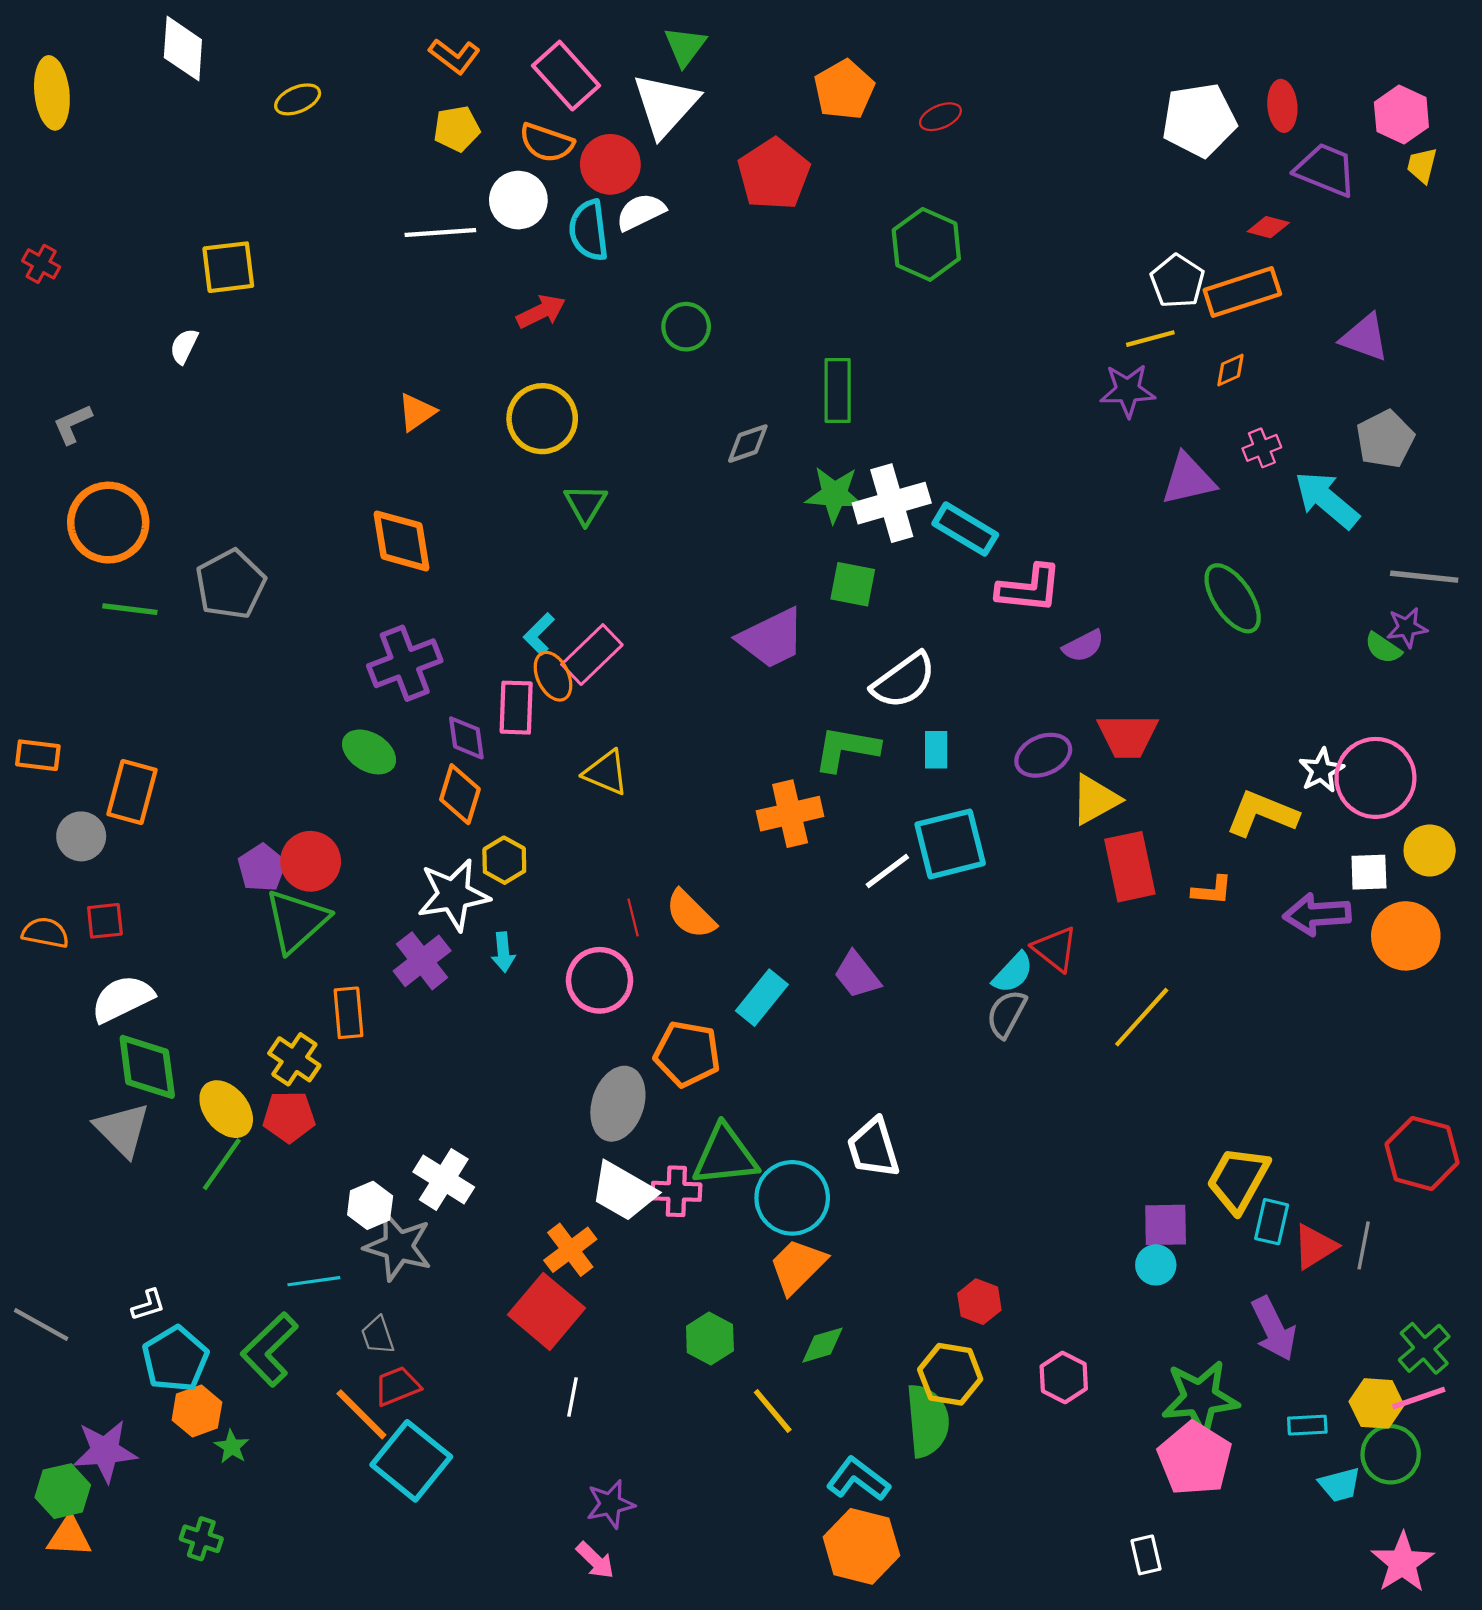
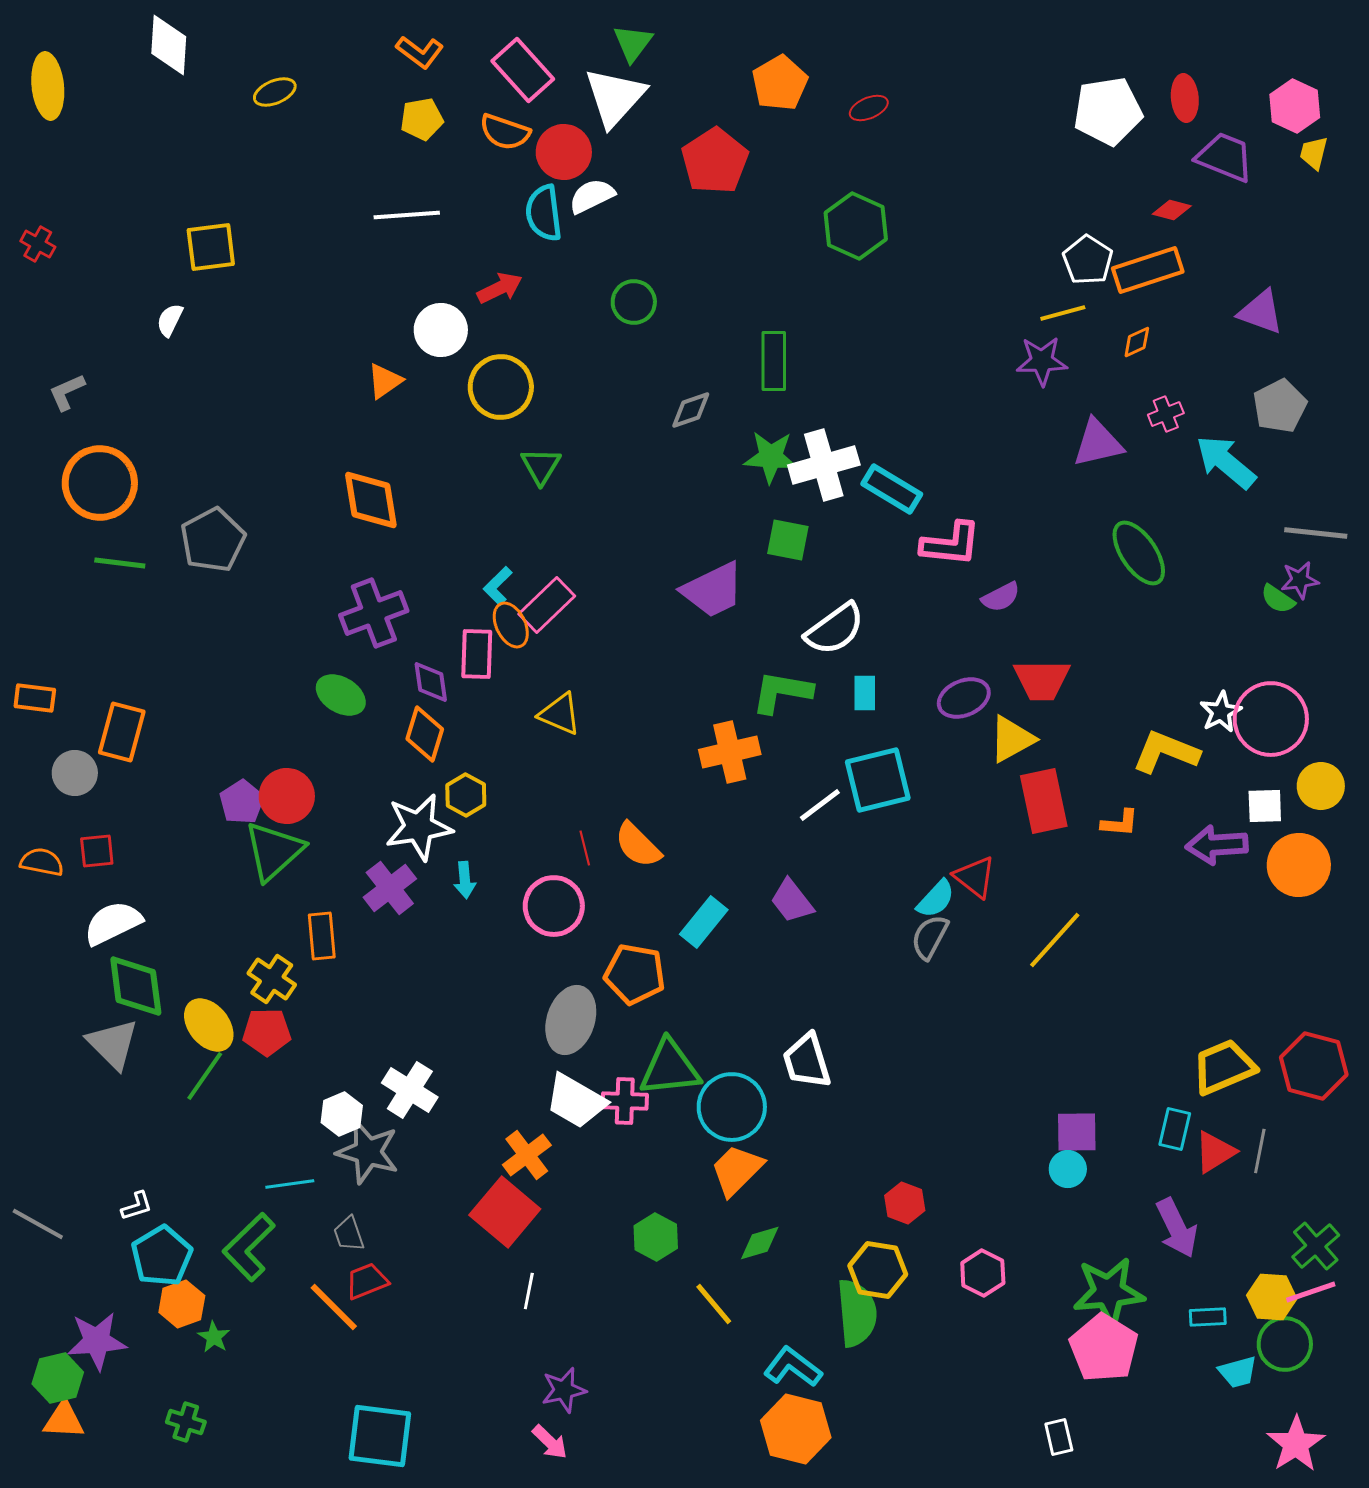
white circle: (518, 200) -> (441, 330), moved
yellow trapezoid: (1238, 1179) -> (1224, 1067), moved, turned 38
cyan square: (411, 1461) -> (380, 1436), moved, turned -32

